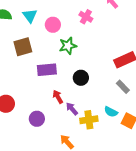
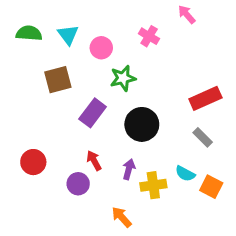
purple rectangle: (47, 70) -> (93, 113), turned -48
black circle: (81, 78) -> (142, 124), size x1.5
red arrow: (58, 97) -> (94, 161), moved
purple arrow: (72, 109) -> (129, 169), turned 56

